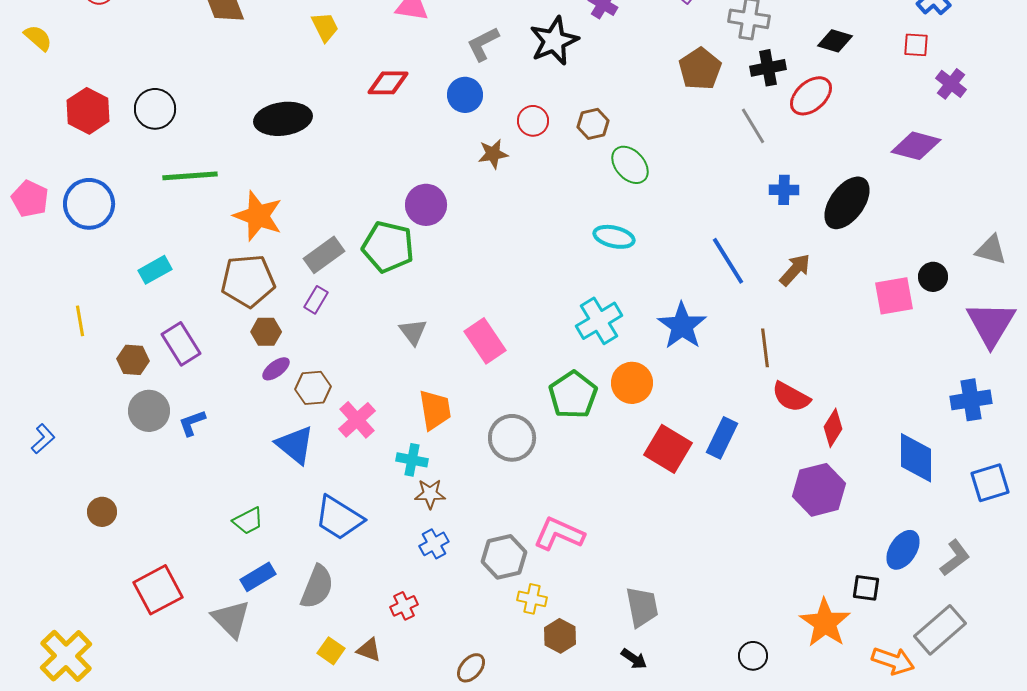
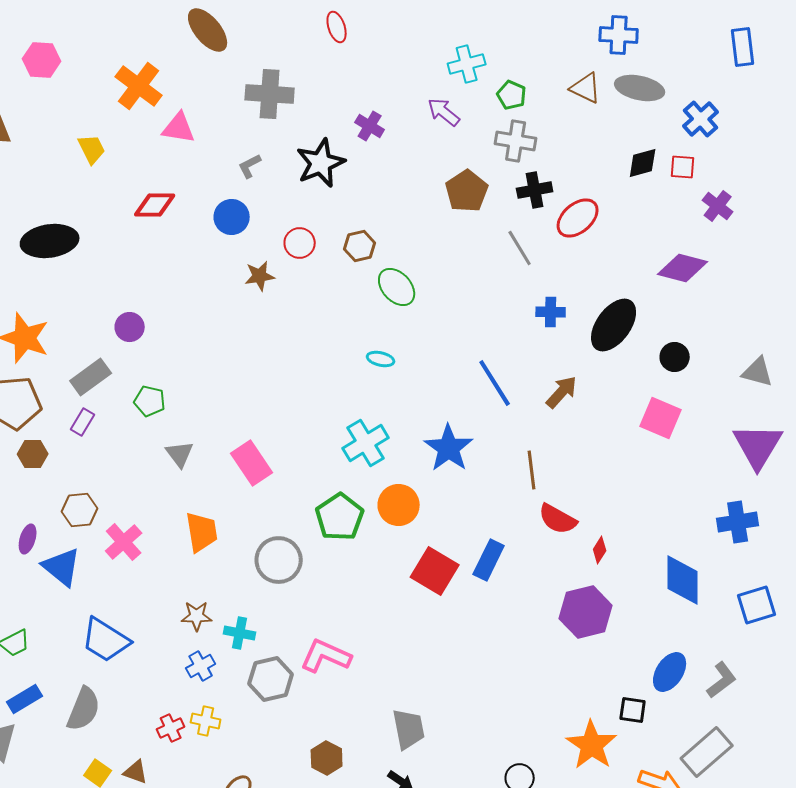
black diamond: (835, 41) -> (643, 163), moved, turned -32
gray L-shape: (483, 44) -> (250, 166), size x0.7
purple circle: (426, 205) -> (130, 327), moved, size x0.7
cyan ellipse: (614, 237) -> (381, 359), size x0.7
green pentagon: (388, 247) -> (150, 401), moved, size x0.6
black circle: (933, 277) -> (675, 357), moved
pink square: (894, 296) -> (661, 418), turned 33
purple ellipse: (276, 369) -> (28, 539), moved, turned -36
red diamond: (833, 428) -> (600, 550), size x0.7
cyan cross: (412, 460) -> (240, 633), moved
yellow cross: (532, 599) -> (206, 721), moved

